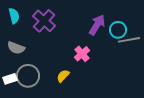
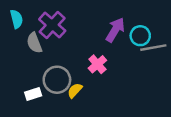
gray semicircle: (16, 48) -> (34, 43), moved, turned 48
gray circle: (28, 76) -> (57, 80), moved
white rectangle: (10, 79) -> (33, 94), moved

